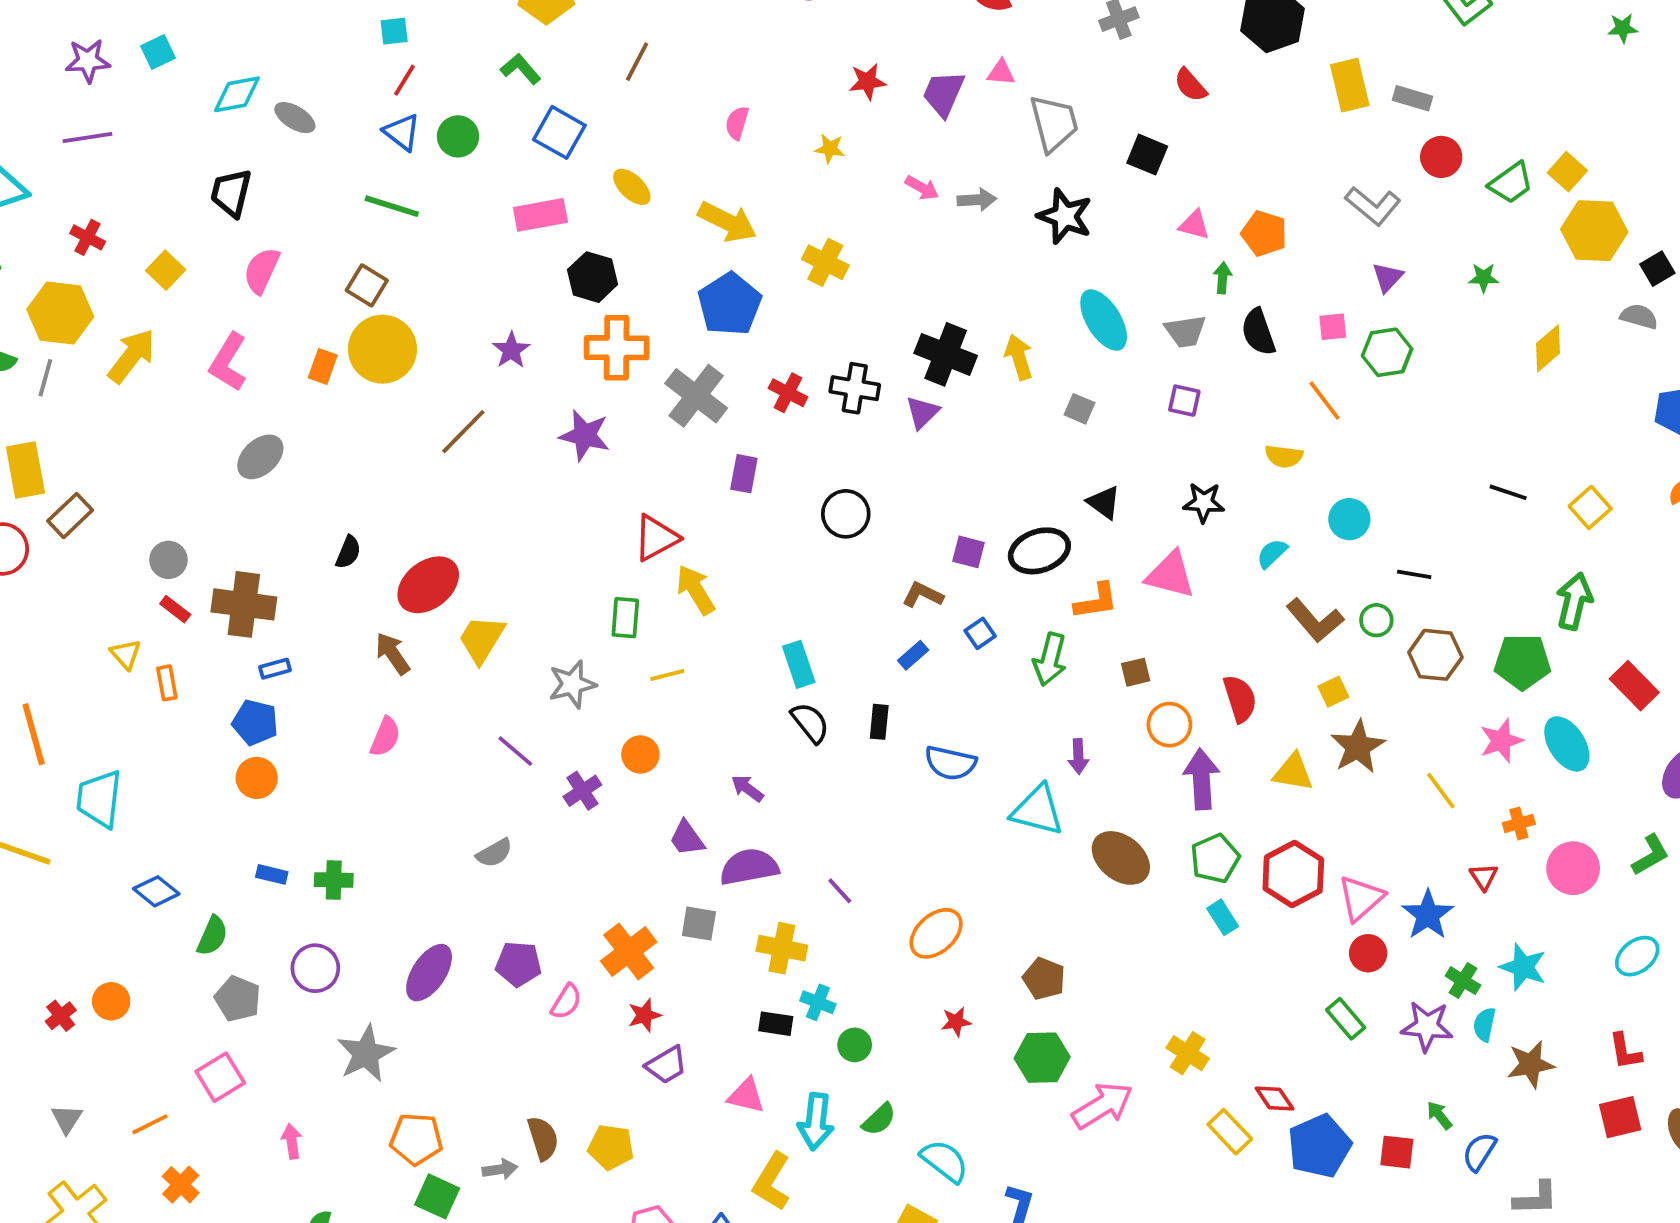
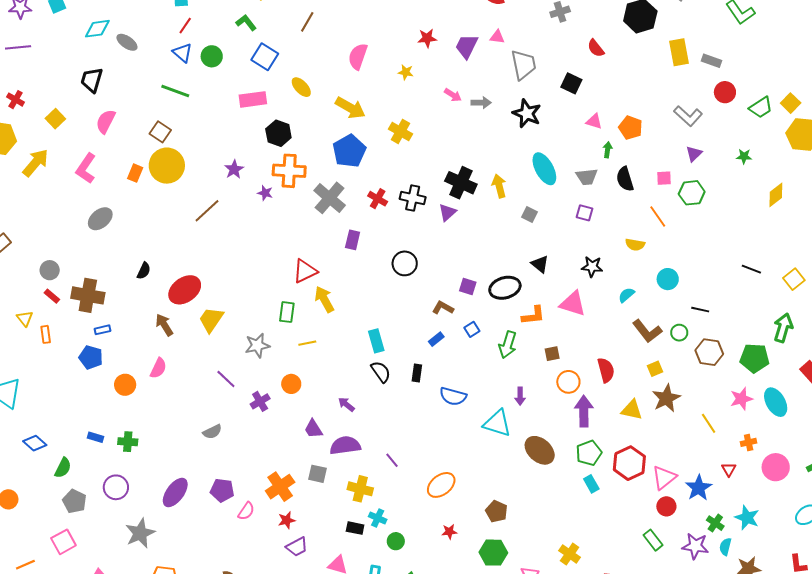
pink semicircle: (737, 123) -> (358, 56), size x1.5
purple star: (585, 435) -> (265, 193), moved, size x0.6
orange circle: (257, 778) -> (125, 385), moved

